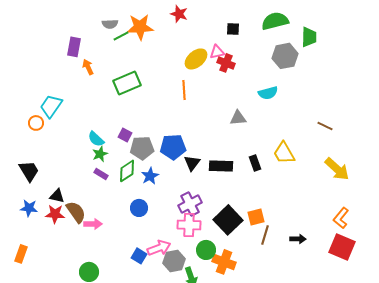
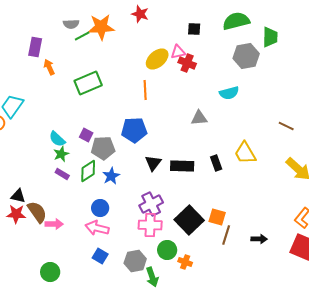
blue pentagon: (173, 147) -> (134, 130), moved
orange square: (256, 217) -> (217, 217), turned 30
pink arrow: (159, 248) -> (97, 228), moved, turned -145
orange cross: (224, 262) -> (185, 262), size x0.6

